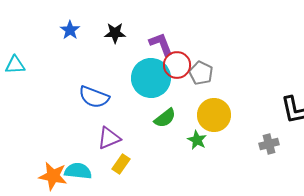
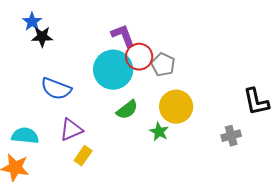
black star: (115, 33) -> (42, 37), moved
cyan semicircle: (78, 171) -> (25, 136), moved

